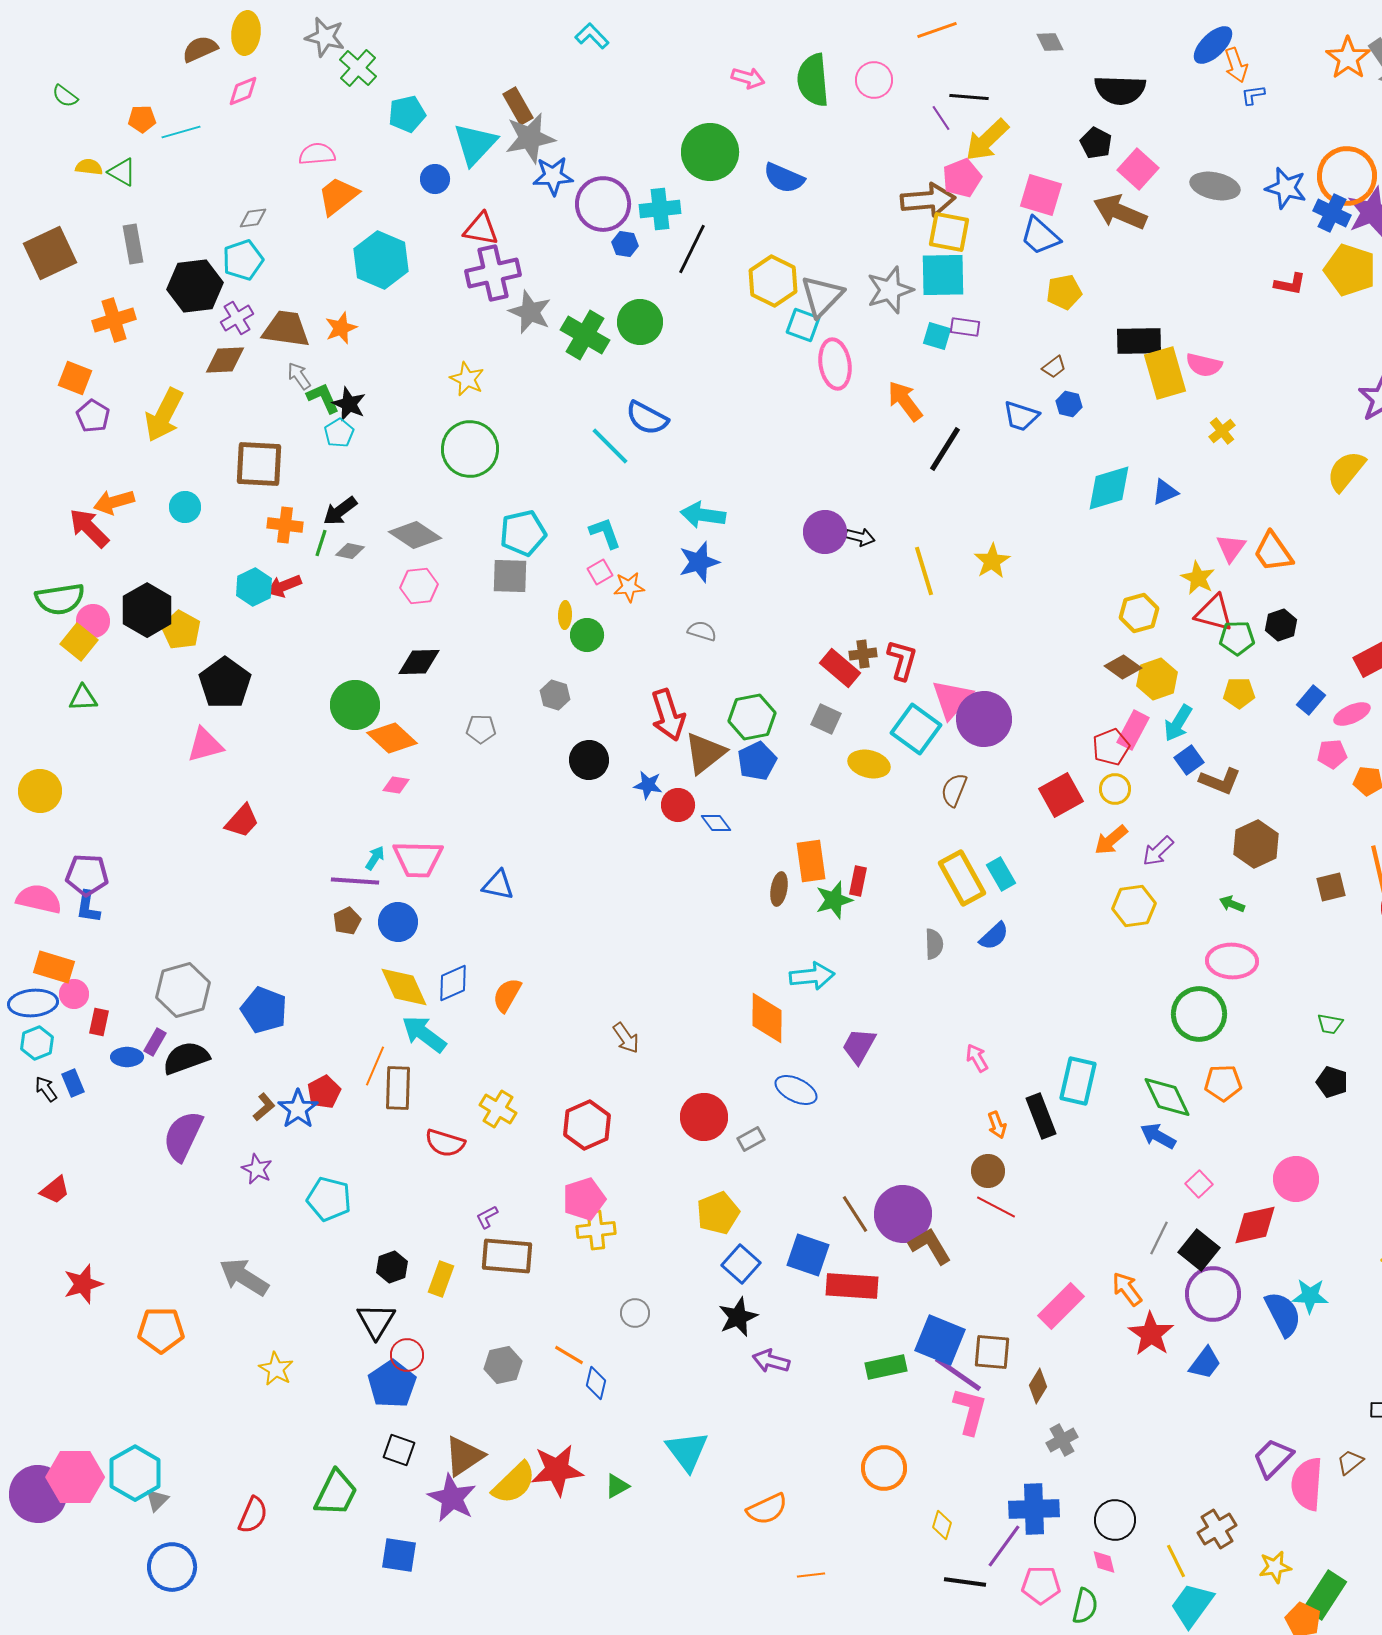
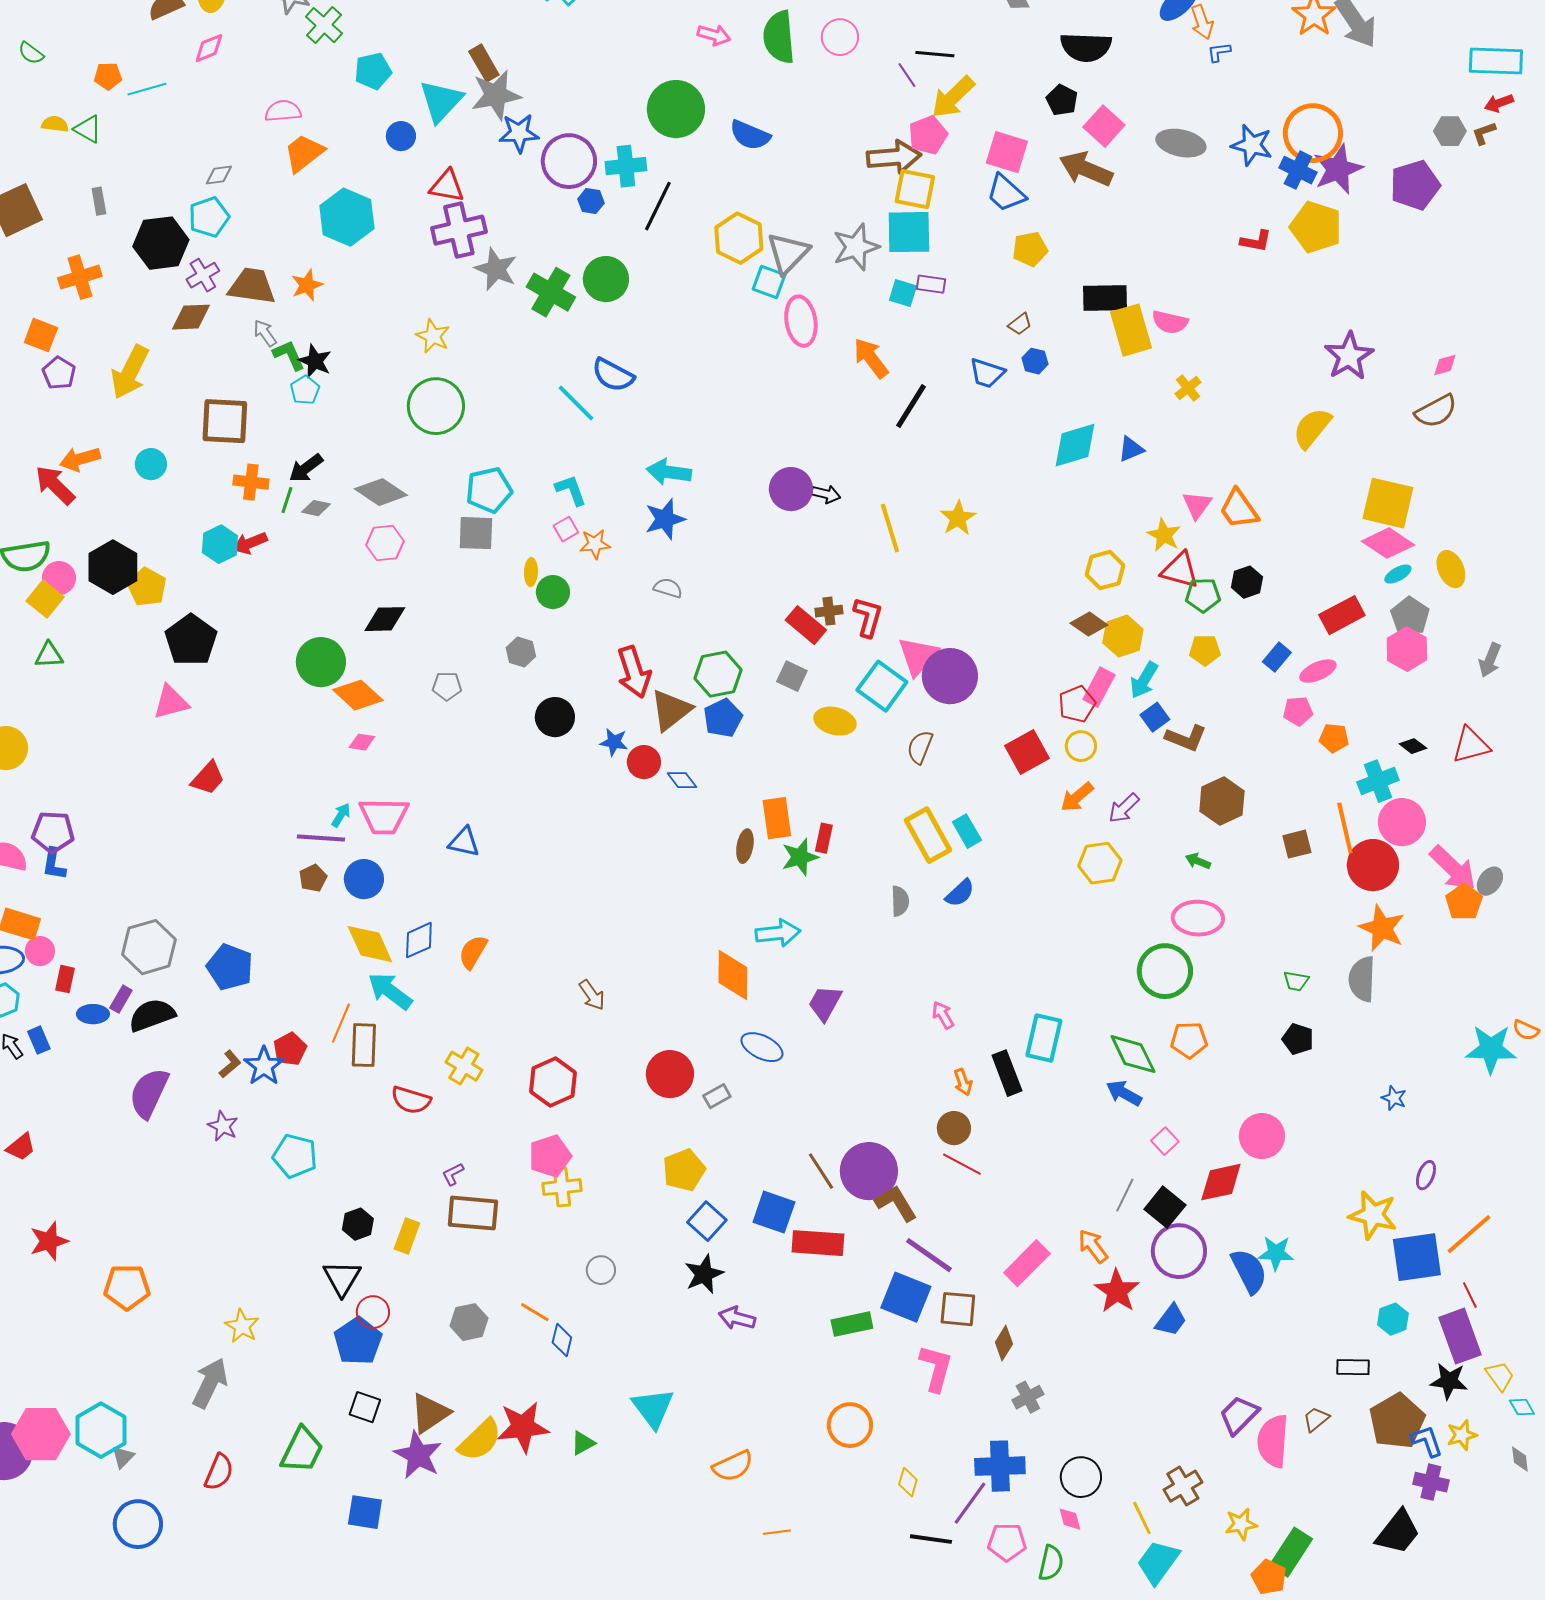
gray rectangle: (133, 244) -> (99, 201), size x0.7
gray arrow: (244, 1277) -> (210, 1383), moved, turned 84
purple line: (958, 1374) -> (929, 1255), moved

